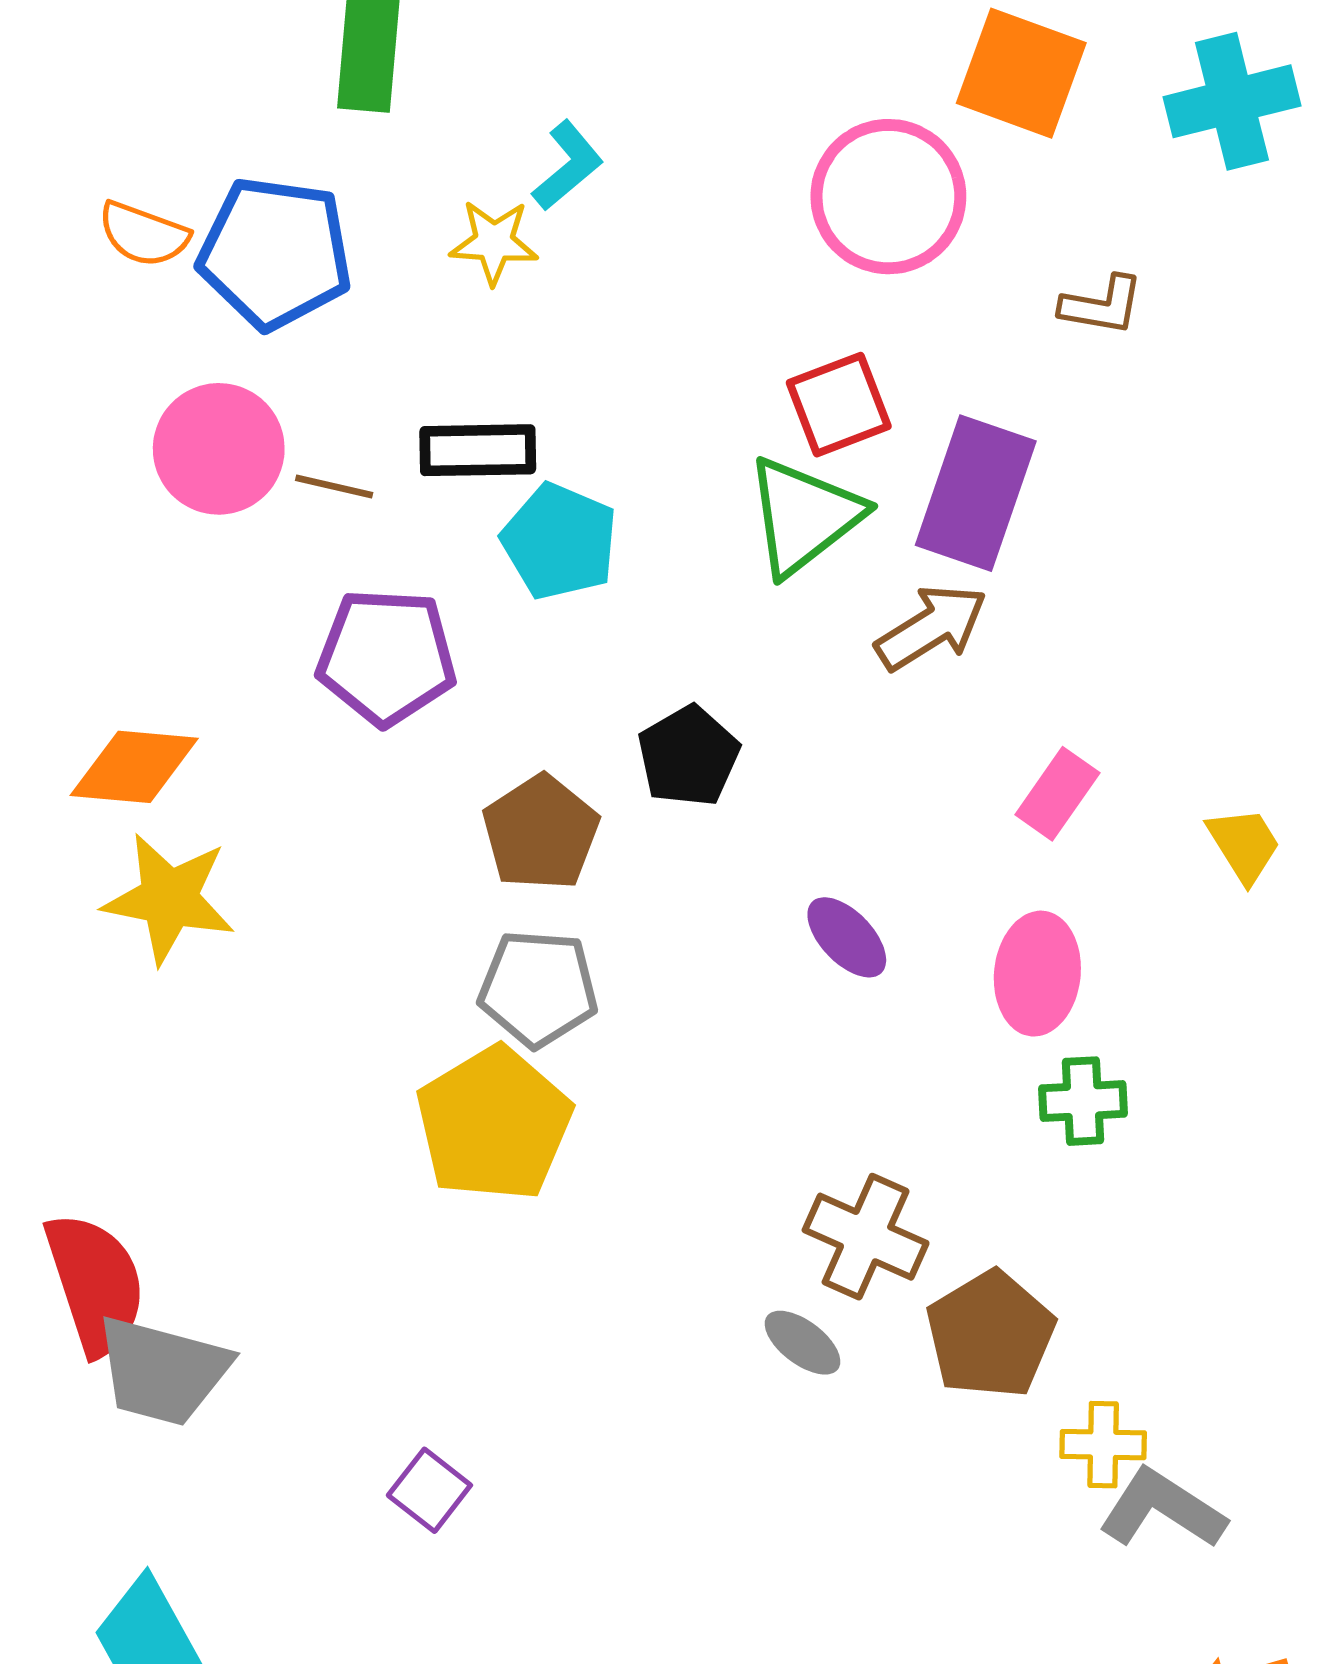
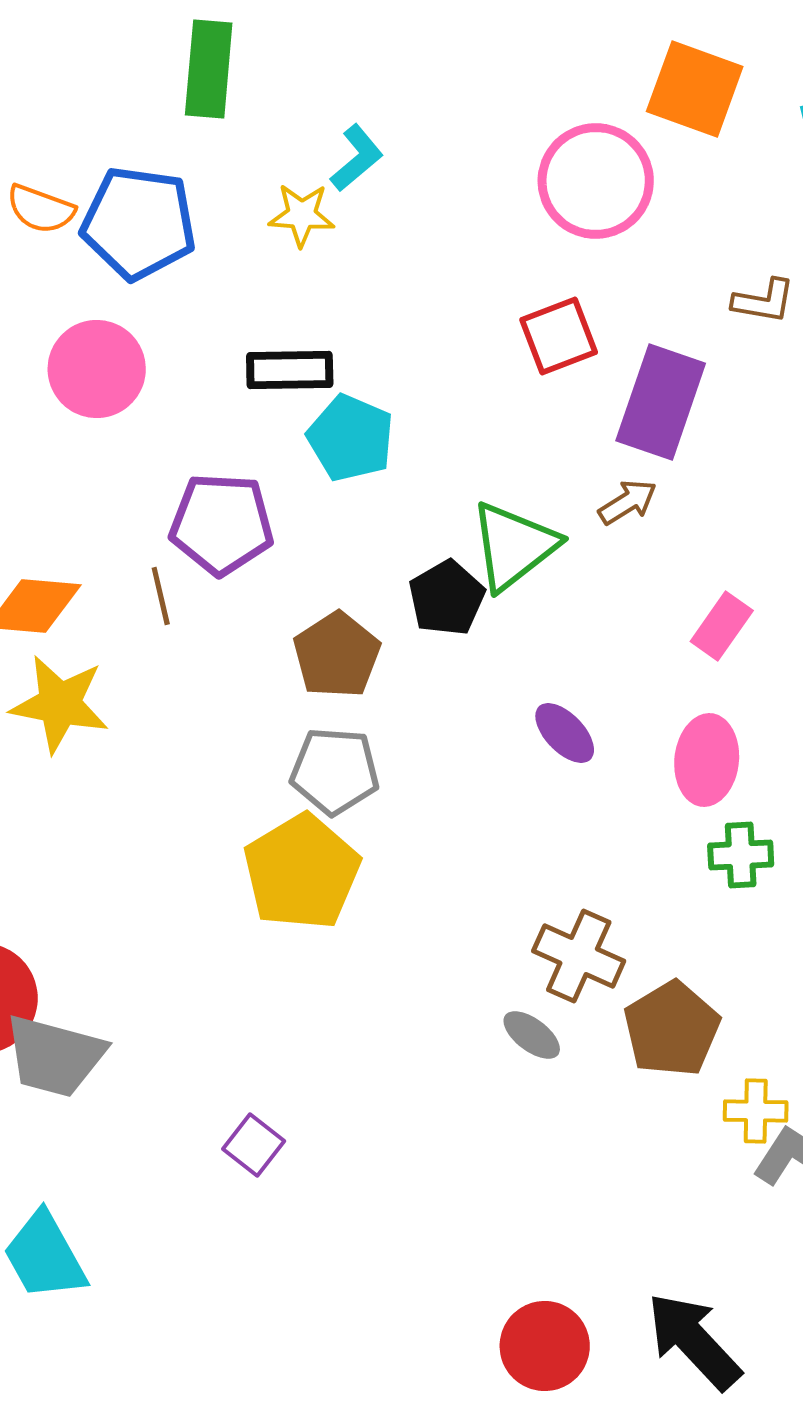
brown L-shape: (1102, 305) -> (764, 301), moved
brown line: (334, 486) -> (161, 596), moved, turned 64
green triangle: (804, 516) -> (514, 546), moved
brown arrow: (931, 627) -> (628, 502), size x0.7

